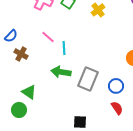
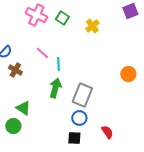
green arrow: (61, 72) -> (55, 88), turned 96
blue circle: (116, 86) -> (79, 118), moved
red semicircle: (117, 108) -> (107, 132), moved

